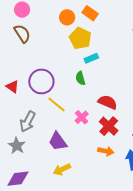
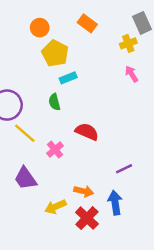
orange rectangle: (90, 13) -> (87, 23), moved
red cross: (109, 126) -> (87, 218), moved
yellow arrow: (62, 169) -> (55, 207), moved

